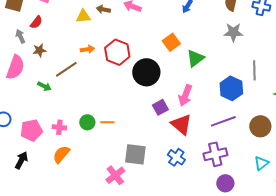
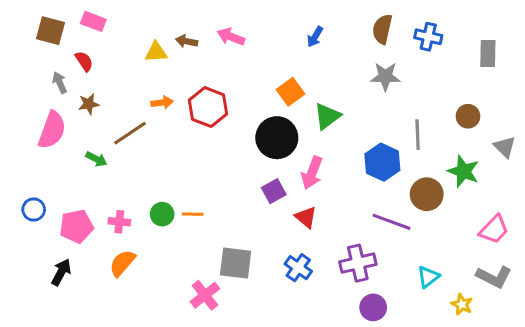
red semicircle: (36, 22) -> (84, 61), turned -72
black circle: (146, 72) -> (277, 138), moved
purple line: (223, 121) -> (392, 222), moved, turned 40
red triangle: (181, 124) -> (306, 217), size x0.7
brown circle: (260, 126) -> (427, 194), moved

